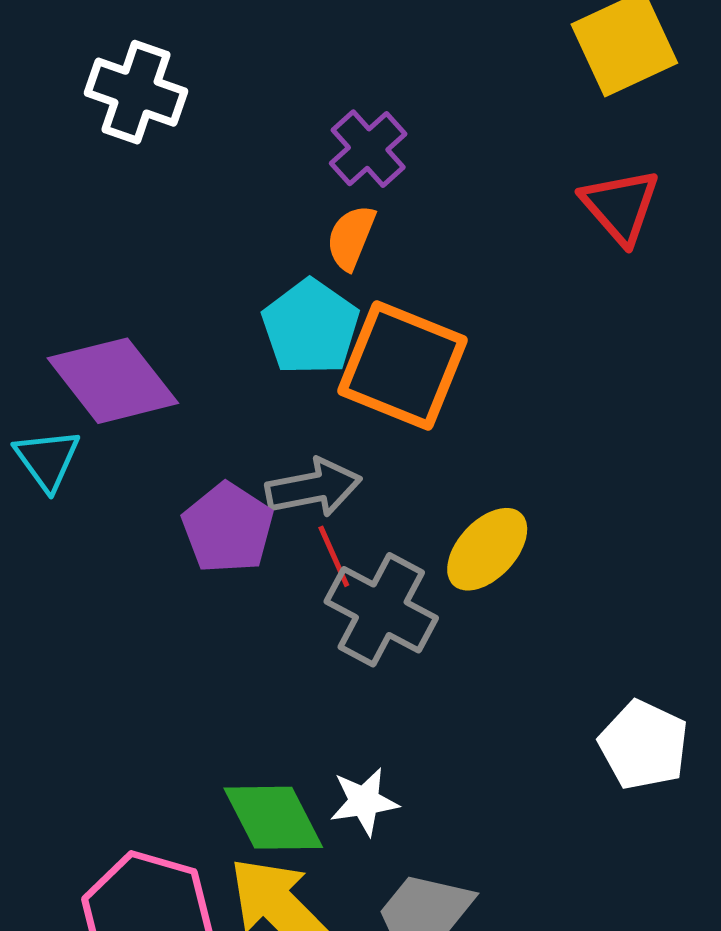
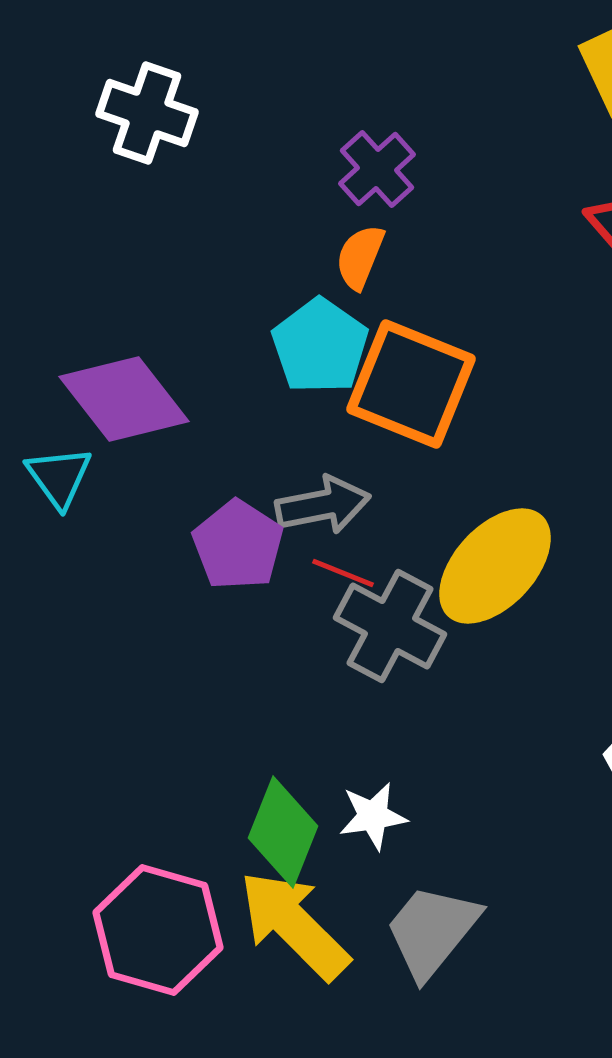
yellow ellipse: (487, 549) -> (495, 566), size x1.4
red line: (334, 556) -> (343, 573), turned -44
green diamond: (273, 818) -> (283, 832), turned 49

